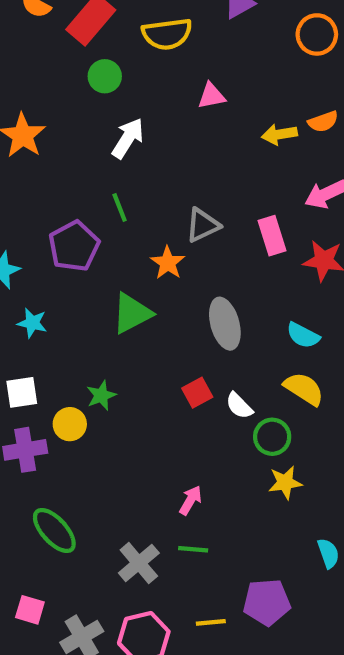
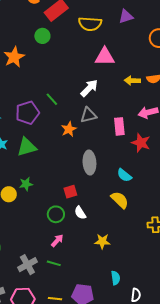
green circle: (105, 76) -> (42, 36), moved
pink triangle: (212, 96) -> (105, 57), size x1.5
white arrow: (128, 138) -> (89, 88), moved
green line: (120, 207) -> (52, 99), turned -32
green triangle: (132, 313) -> (27, 147), moved
white semicircle: (239, 406) -> (80, 213), moved
green circle: (272, 437) -> (56, 214), moved

